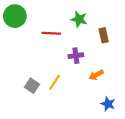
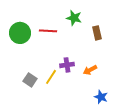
green circle: (15, 16) -> (20, 33), moved
purple cross: (76, 56) -> (67, 65), moved

